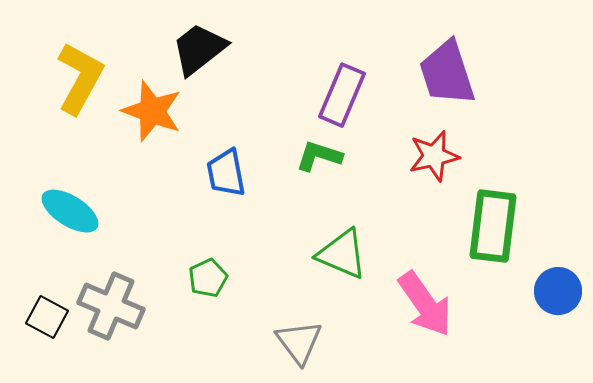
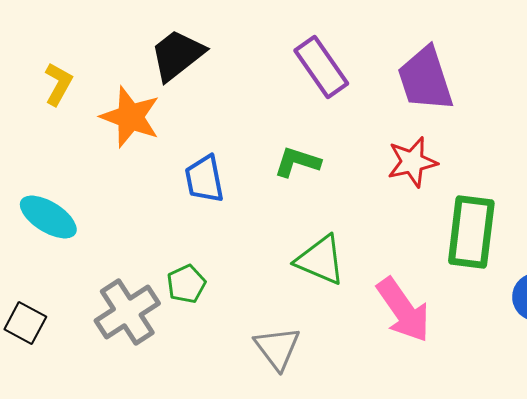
yellow L-shape: (80, 78) -> (58, 84), size x0.6
purple rectangle: (342, 95) -> (321, 67), moved, turned -58
gray cross: (111, 306) -> (127, 312), moved, turned 34

